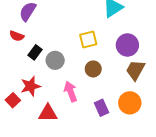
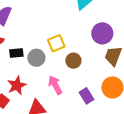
yellow square: (88, 40) -> (56, 43), moved
black rectangle: (35, 52) -> (16, 53), turned 56

